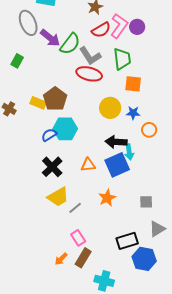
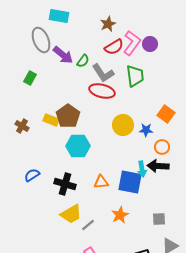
green semicircle: (70, 44) -> (83, 61), size x0.6
orange square: (133, 84) -> (166, 114), moved, turned 30
blue semicircle: (49, 135) -> (32, 175), moved
black arrow: (116, 142) -> (158, 166), moved
blue square: (117, 165) -> (130, 182), turned 35
black cross: (52, 167) -> (65, 184), turned -30

